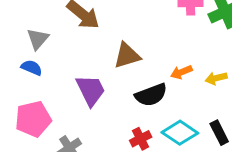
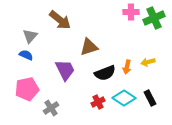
orange arrow: (181, 72) -> (127, 67), moved, turned -56

